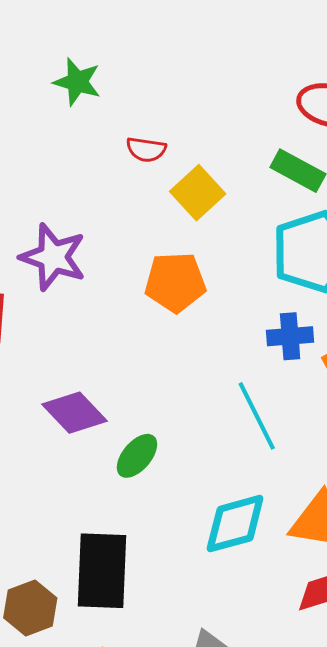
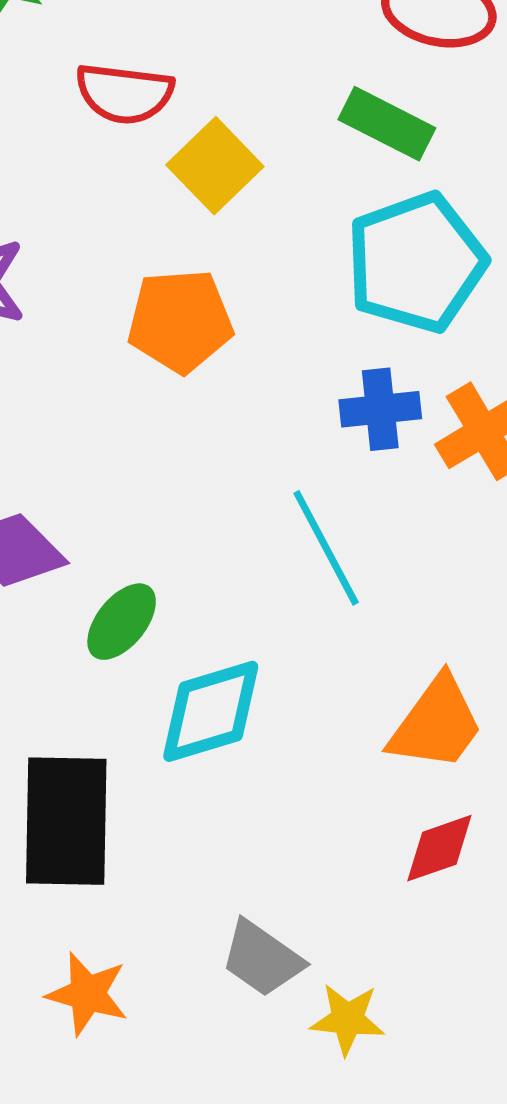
red semicircle: (146, 149) -> (124, 93), size x1.4
cyan diamond: (235, 524) -> (211, 711), moved

